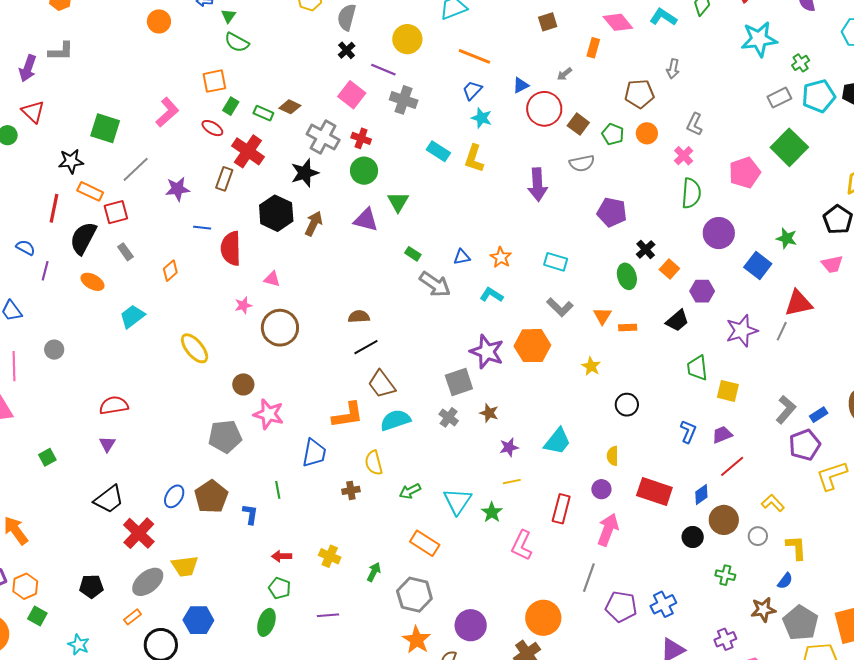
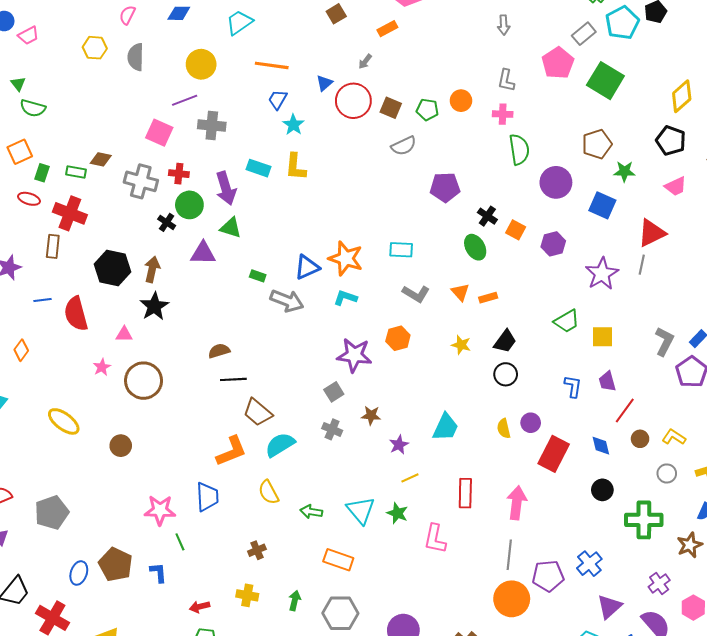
orange rectangle: (593, 48) -> (387, 29), turned 60
black cross: (347, 50) -> (167, 222), moved
gray arrow: (673, 69) -> (504, 25), moved
purple line: (383, 70) -> (185, 100), turned -30
brown pentagon: (639, 94) -> (597, 144), moved
cyan star: (482, 118) -> (293, 125), turned 30
pink cross: (684, 156) -> (503, 114), turned -30
black star: (305, 173) -> (154, 306), moved
pink pentagon: (745, 173) -> (558, 63), moved
purple arrow: (537, 185) -> (226, 188), moved
green triangle: (398, 202) -> (231, 228), turned -30
blue triangle: (462, 257) -> (307, 267), size x1.5
orange star: (501, 257) -> (346, 258), size x1.6
black trapezoid: (677, 321) -> (505, 341), moved
orange hexagon: (532, 346) -> (398, 338), size x0.7
black line: (366, 347) -> (233, 379), turned 40
green trapezoid: (697, 368) -> (567, 321), turned -100
gray square: (459, 382) -> (334, 392), size x0.7
pink star: (269, 414) -> (160, 510), moved
purple trapezoid: (722, 435) -> (607, 381), turned -70
gray pentagon: (225, 436) -> (52, 513), moved
purple circle: (601, 489) -> (531, 423), moved
brown cross: (351, 490) -> (257, 550), moved
green arrow: (410, 491) -> (311, 512), turned 50
red rectangle: (654, 492) -> (554, 454), turned -68
blue diamond: (701, 494) -> (601, 446), turned -55
brown circle: (724, 520) -> (640, 439), moved, size x0.6
green cross: (725, 575) -> (644, 520), size x1.8
orange circle: (543, 618) -> (512, 599), moved

